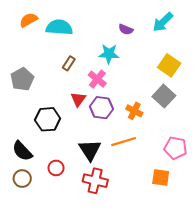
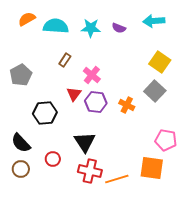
cyan arrow: (163, 22) -> (154, 21), turned 40
cyan star: (109, 54) -> (91, 28), moved
orange line: (124, 142) -> (117, 179), moved
orange square: (161, 177) -> (152, 168), size x1.4

